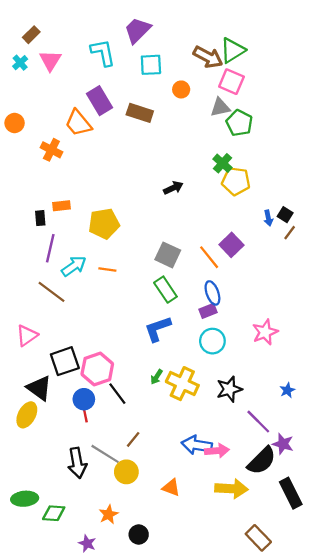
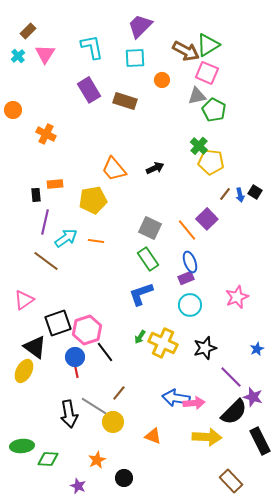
purple trapezoid: (138, 30) -> (140, 26), moved
orange trapezoid: (78, 123) -> (114, 169), moved
brown line: (290, 233) -> (225, 194), moved

